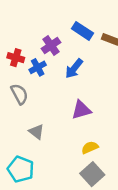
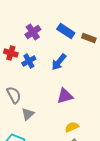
purple cross: (51, 46) -> (33, 32), moved
gray semicircle: (19, 94) -> (14, 95), moved
gray triangle: (36, 132) -> (28, 114), turned 40

